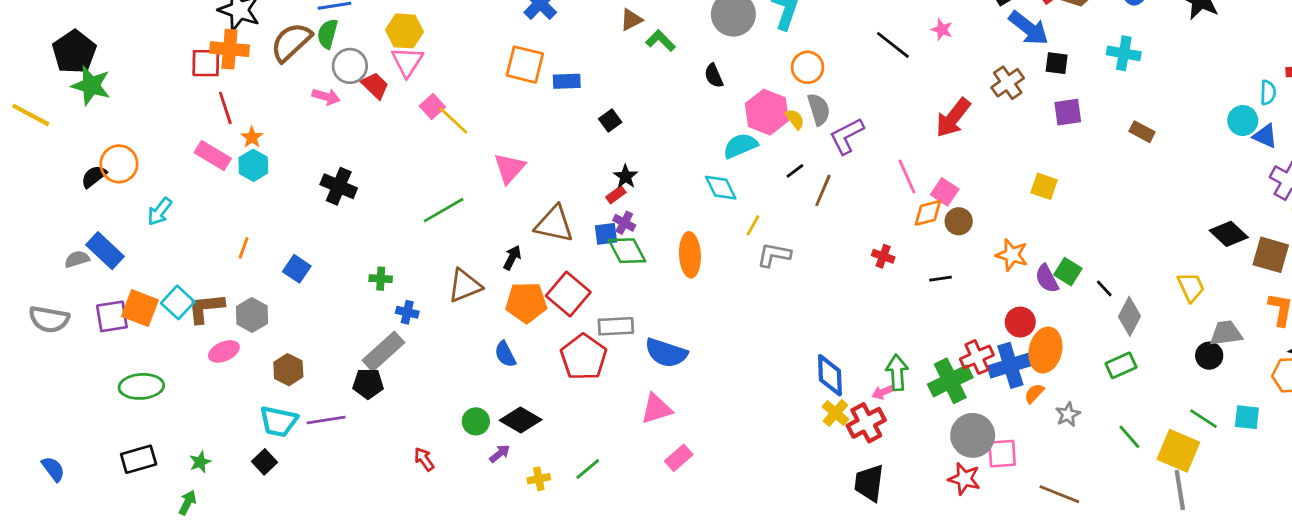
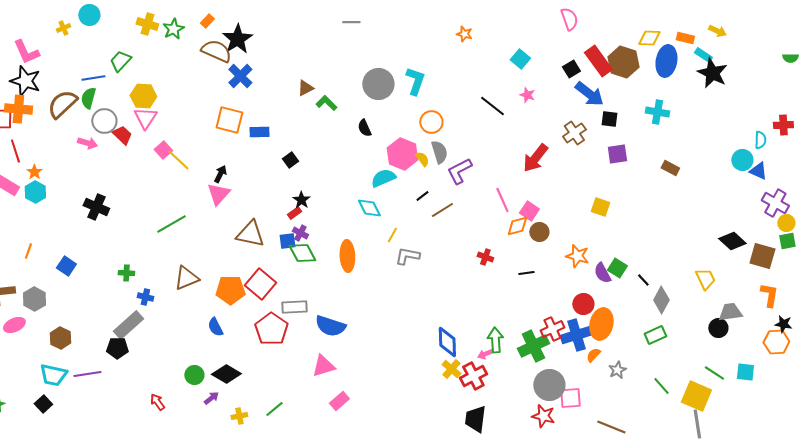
brown line: (823, 190) -> (442, 210), turned 35
black arrow: (512, 258) -> (220, 174), moved

